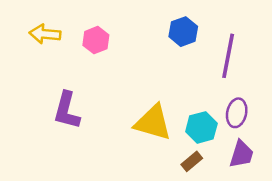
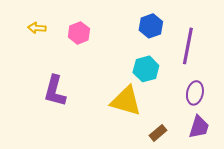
yellow arrow: (45, 34) -> (37, 28), size x0.7
cyan hexagon: (201, 127) -> (146, 69), moved

